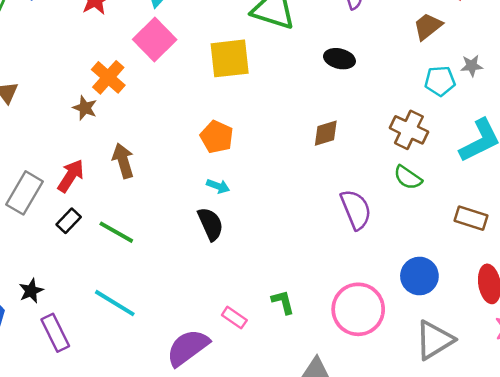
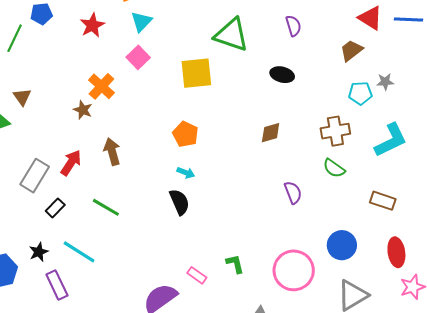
pink square: (155, 39) -> (138, 57), size x0.7
brown cross: (409, 130) -> (335, 131), turned -36
purple semicircle: (356, 209) -> (293, 192), size x0.7
black rectangle: (69, 221) -> (55, 208), moved
cyan line: (115, 303) -> (79, 252), moved

